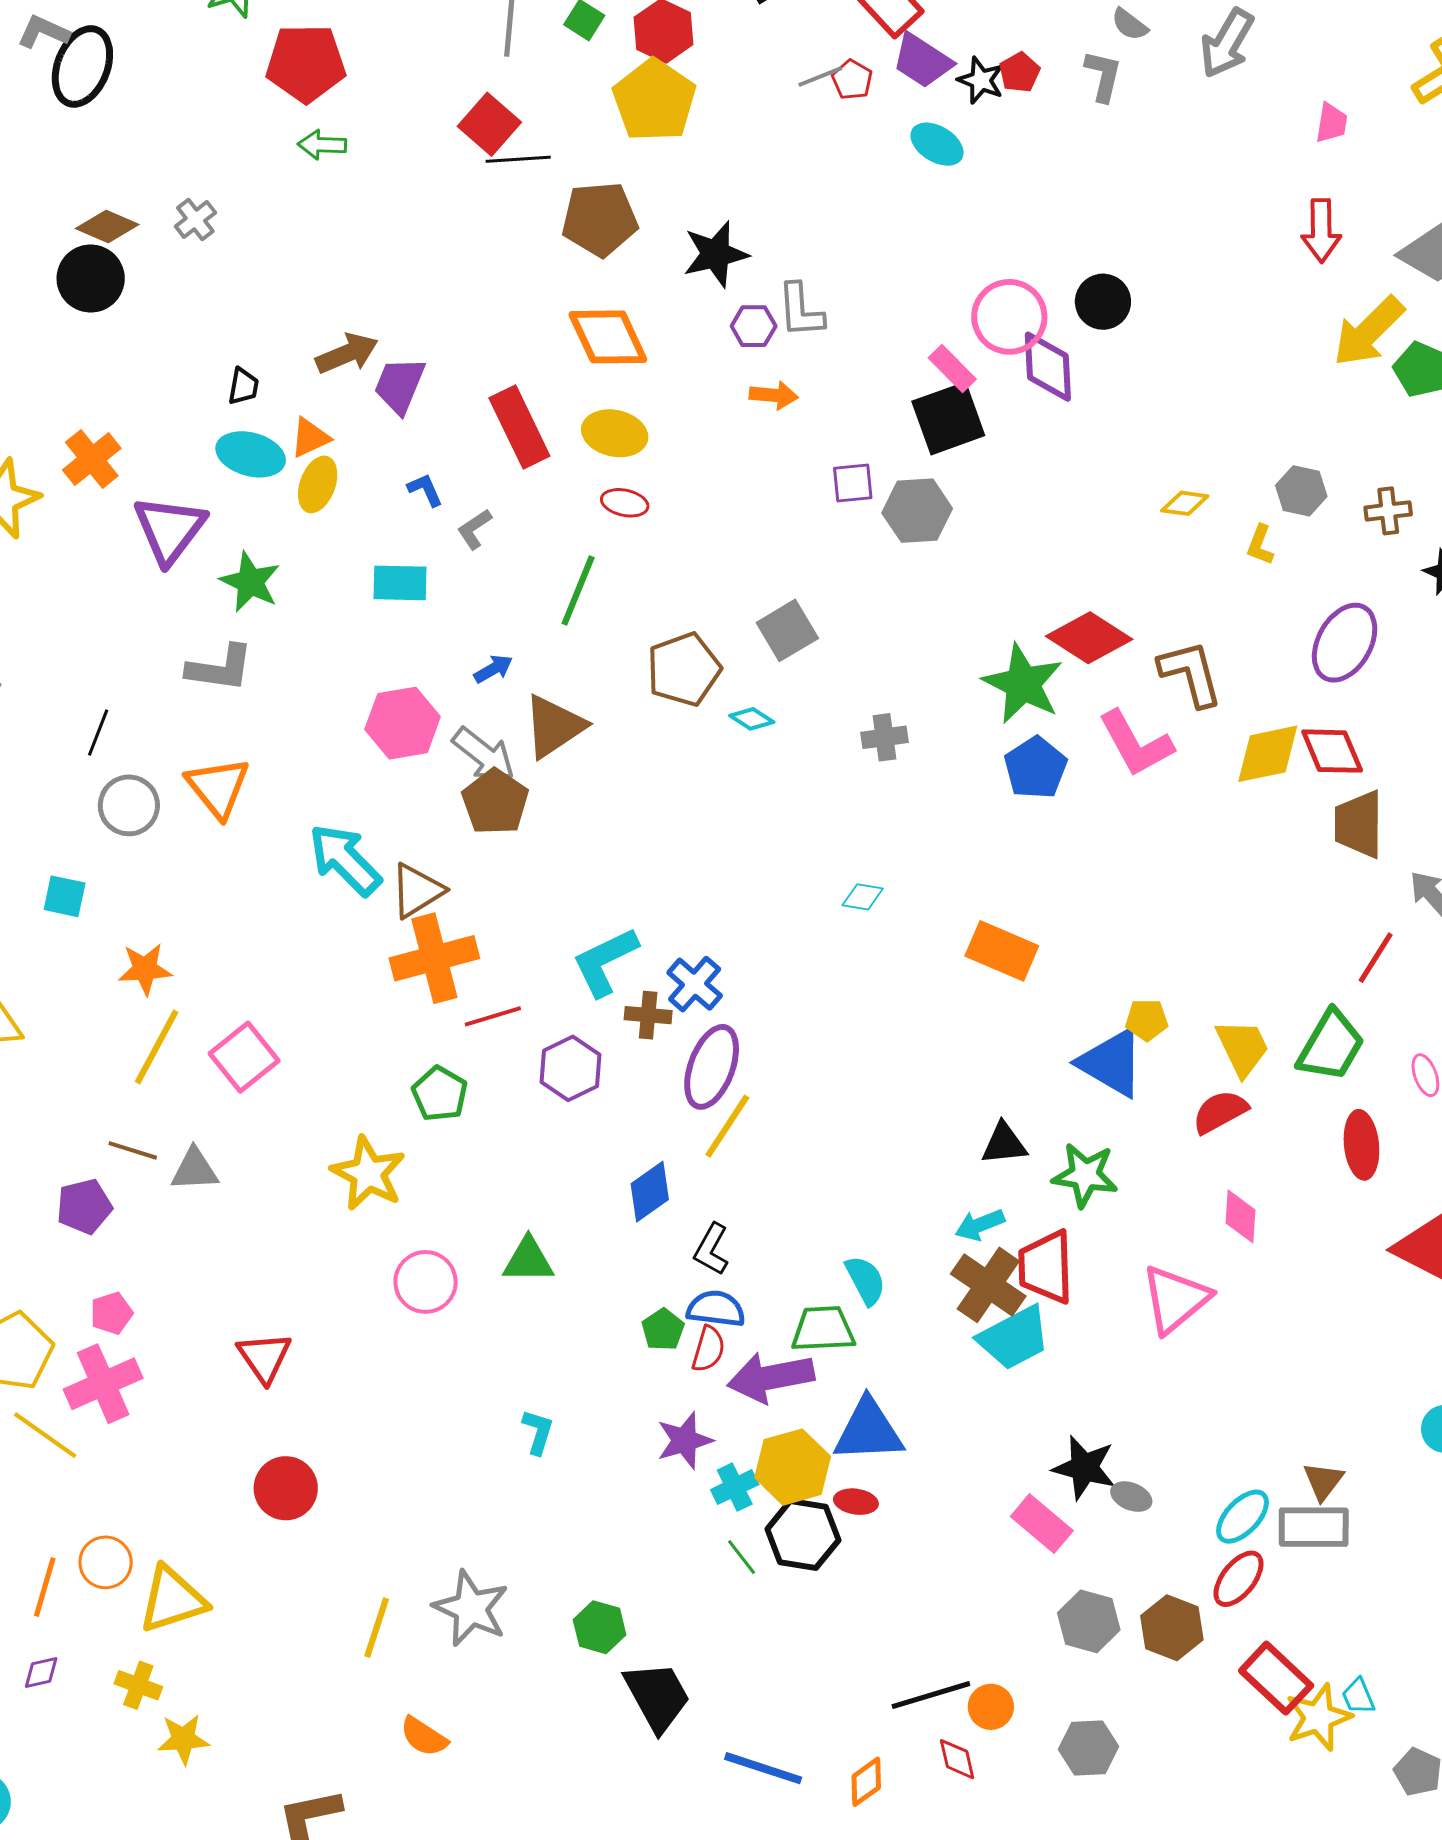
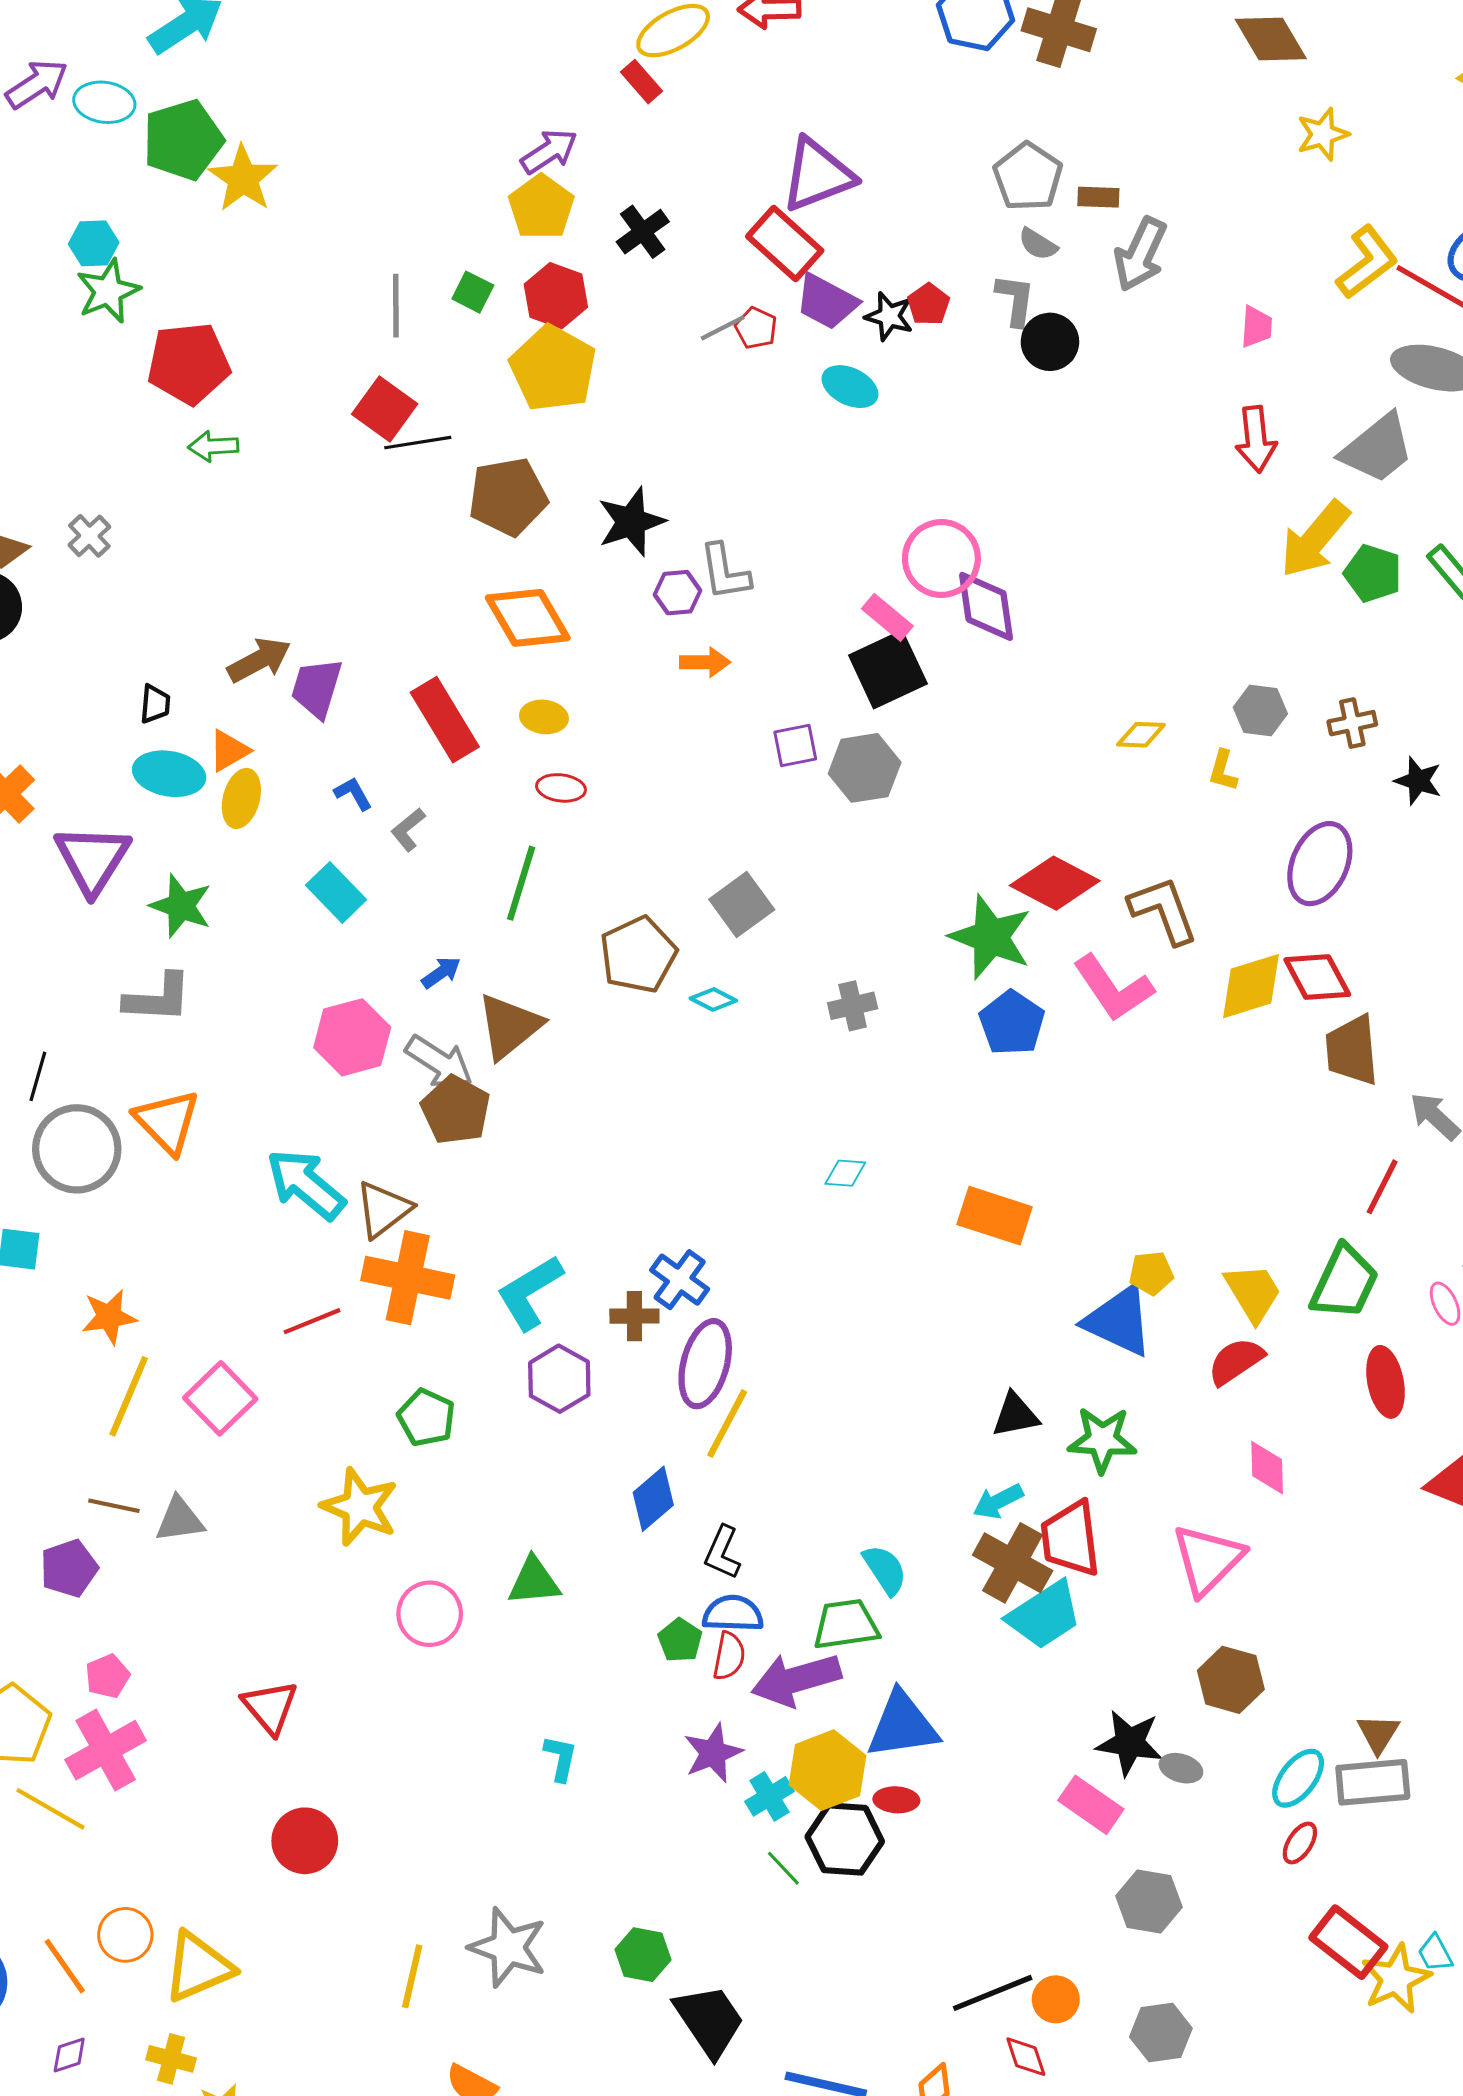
black circle: (1103, 302) -> (1050, 342), moved
yellow ellipse: (615, 433) -> (544, 717), size x0.7
cyan rectangle: (400, 583) -> (336, 892), turned 50
gray circle: (129, 805) -> (77, 1149), size x1.4
orange cross: (434, 958) -> (408, 1278), turned 32
cyan L-shape: (605, 962) -> (530, 1292), moved
red line: (493, 1016) -> (312, 1321), moved
red ellipse: (1239, 1579) -> (1300, 1843), size x0.7
orange line: (45, 1587) -> (65, 1966), turned -46
brown hexagon: (1172, 1628) -> (1231, 1680), moved

